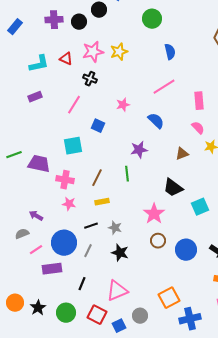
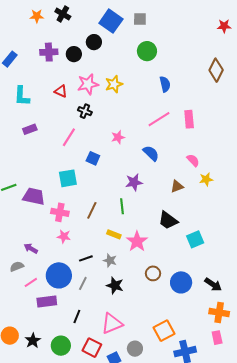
cyan L-shape: (39, 64) -> (22, 96), moved, turned 105
pink rectangle: (199, 101) -> (189, 119), moved
yellow rectangle: (102, 202) -> (114, 234), moved, turned 32
pink star: (154, 214) -> (137, 241), moved

